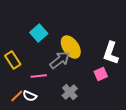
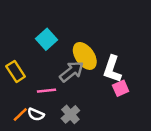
white L-shape: (111, 53) -> (112, 69), moved
gray cross: (70, 92) -> (70, 114), moved

